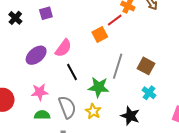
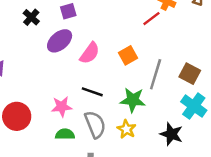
orange square: (100, 34) -> (128, 55), moved
purple ellipse: (36, 55) -> (60, 41), moved
black line: (72, 72) -> (92, 92), moved, turned -42
cyan cross: (149, 93) -> (194, 106), size x1.5

